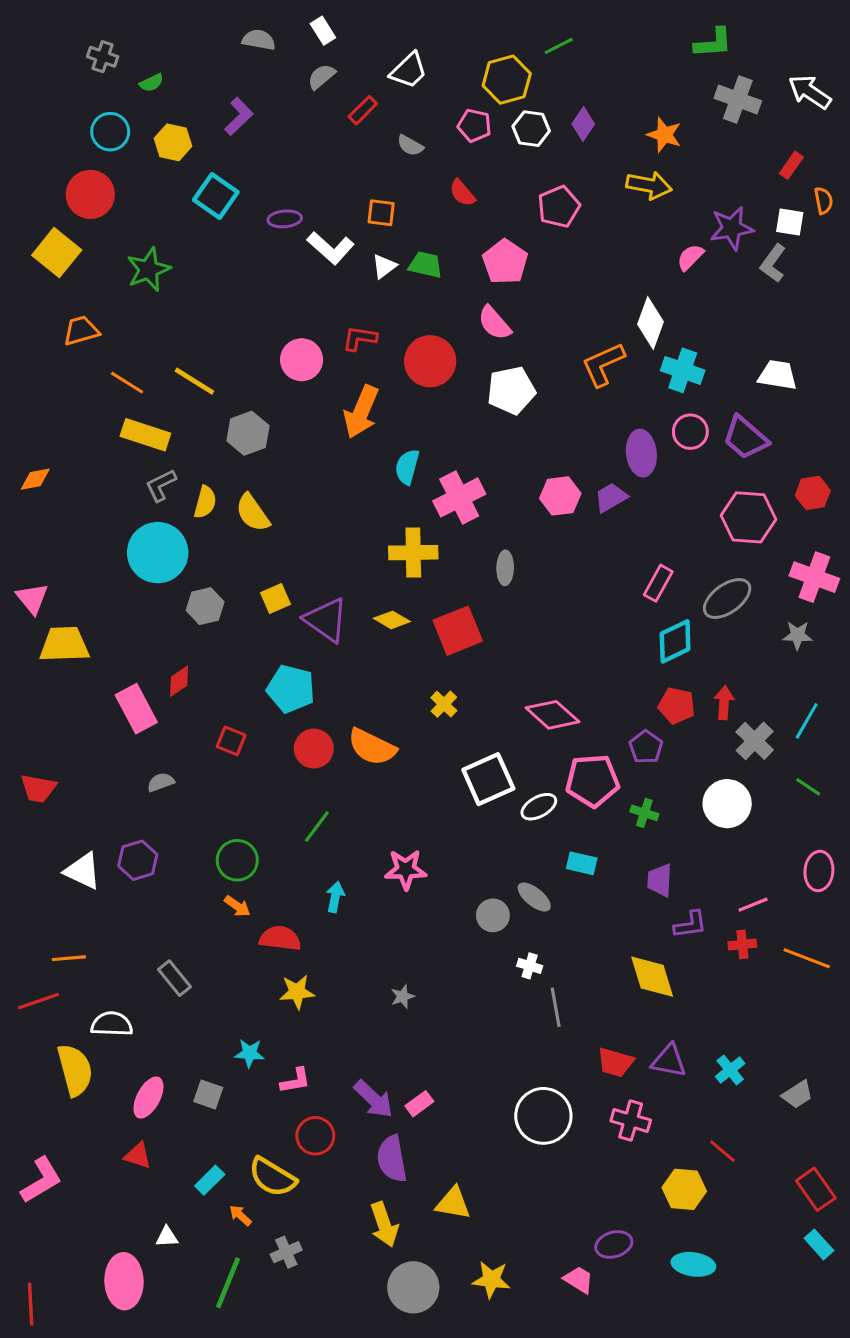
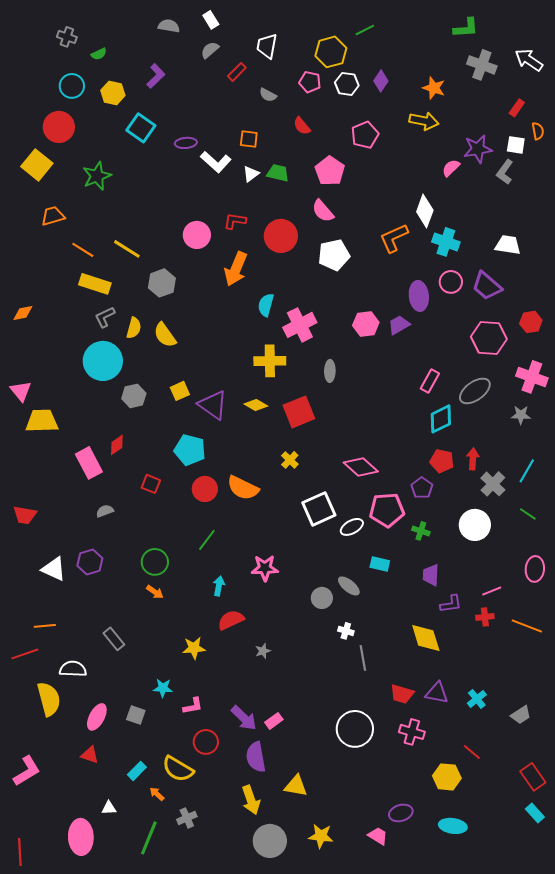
white trapezoid: (409, 70) -> (267, 46), turned 144
red semicircle: (280, 938) -> (231, 620), moved, turned -32

